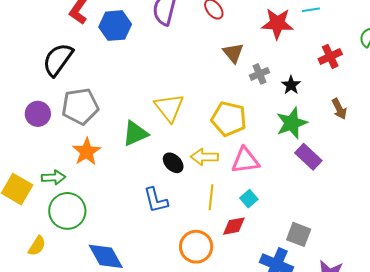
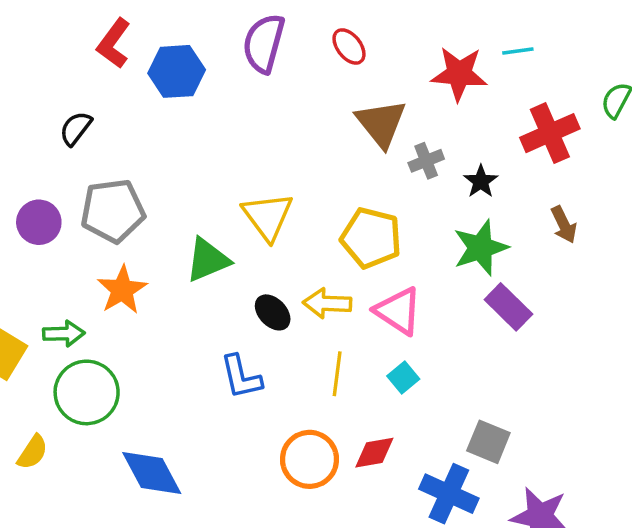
brown triangle: (233, 53) -> (381, 123), size x1.4
red cross: (330, 56) -> (550, 133), size x1.4
black semicircle: (58, 59) -> (76, 128), size x0.6
pink triangle: (245, 160) -> (398, 311), turned 40
red diamond: (234, 226) -> (374, 453), moved

